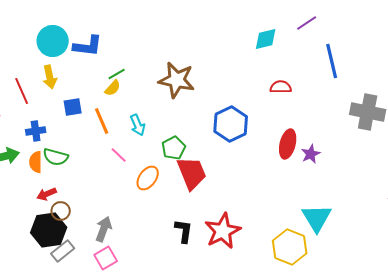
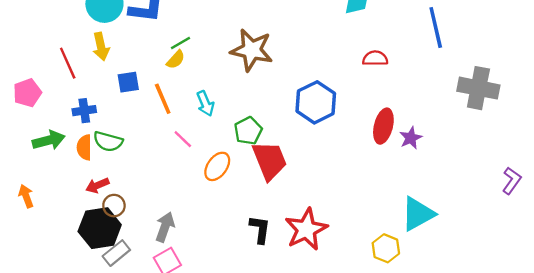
cyan triangle: (317, 218) -> (418, 214), turned 32
yellow hexagon: (290, 247) -> (386, 248), size x0.7

